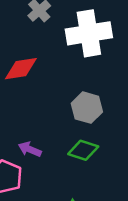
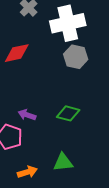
gray hexagon: (87, 108) -> (76, 57), moved

